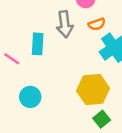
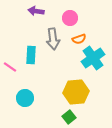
green square: (102, 119) -> (69, 117), moved

